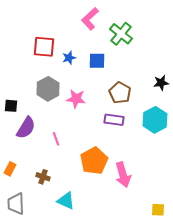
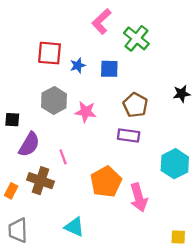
cyan hexagon: (155, 120) -> (175, 164), moved
brown cross: (43, 177) -> (40, 181), moved, size x1.6

